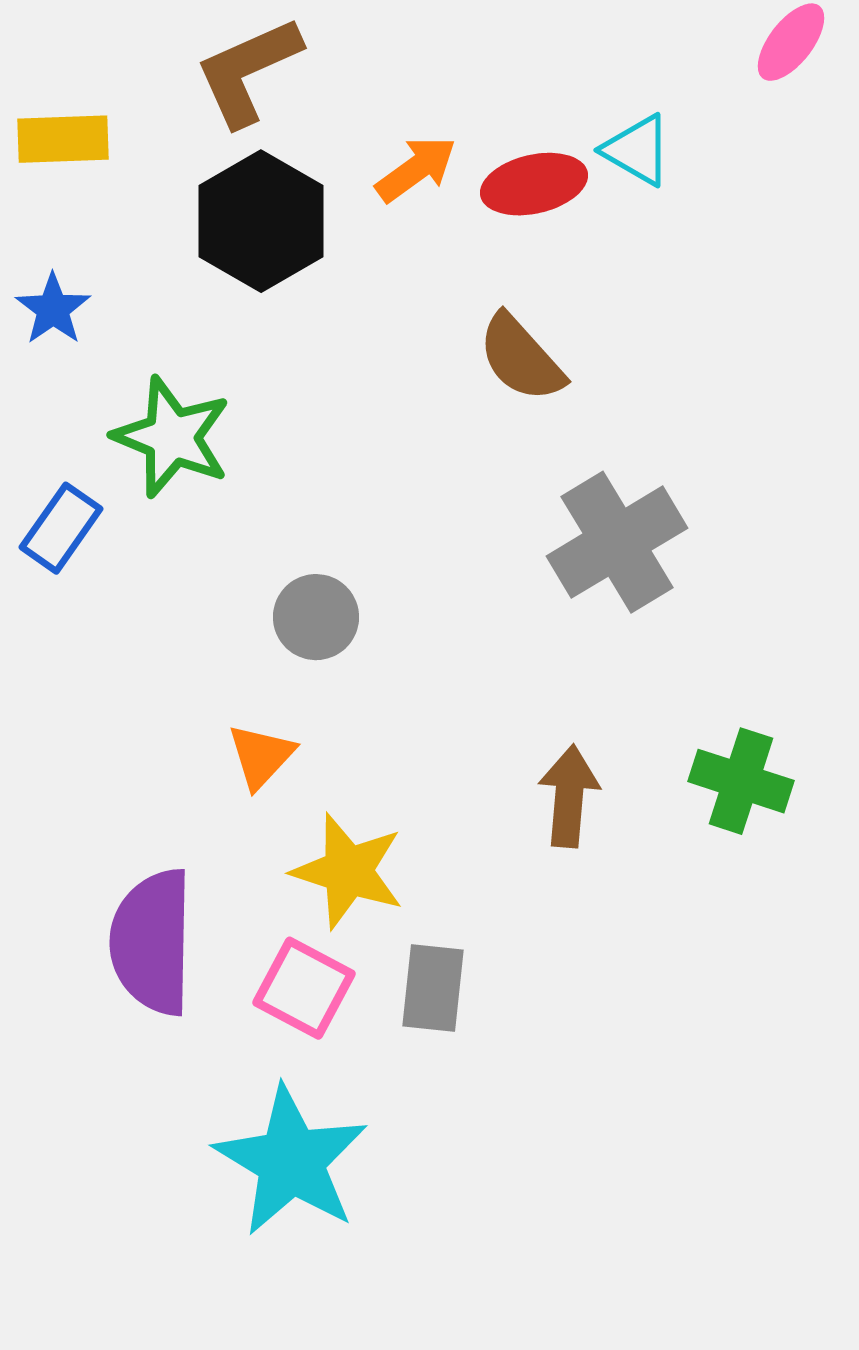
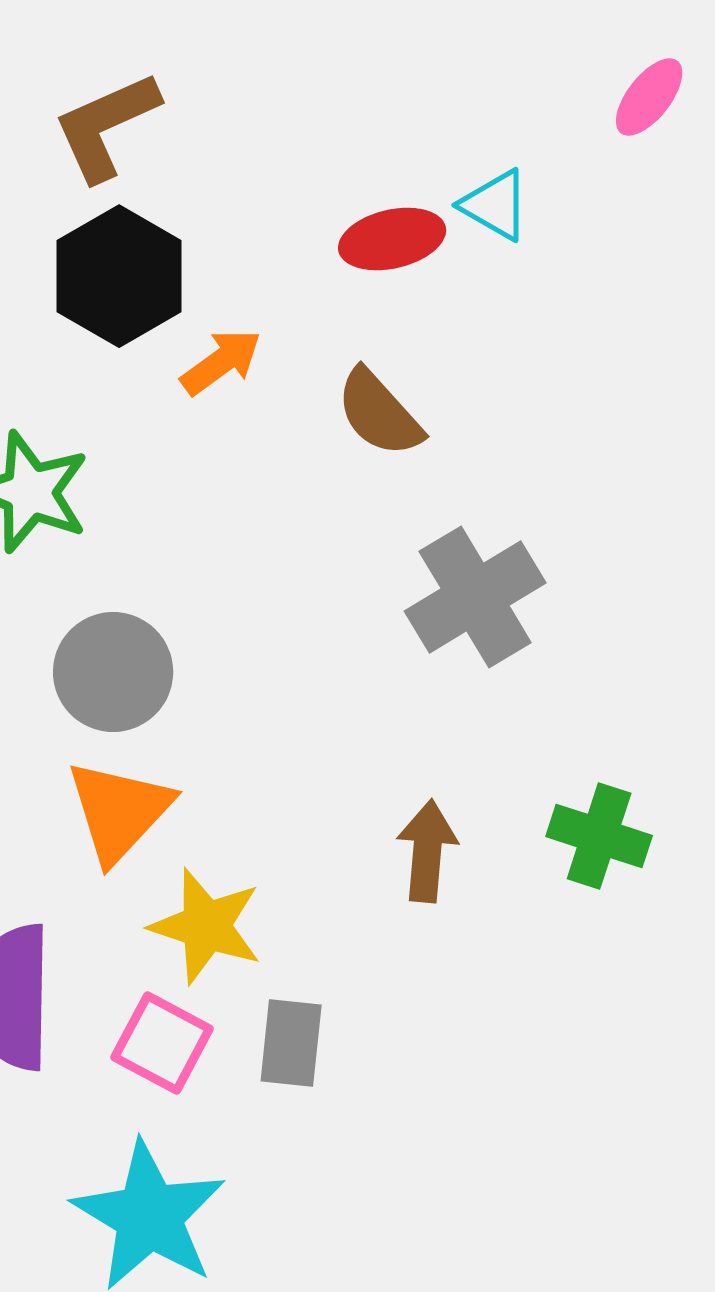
orange arrow: (416, 169) -> (221, 362), moved
gray circle: (316, 617) -> (113, 672), moved, size x1.4
orange triangle: (261, 756) -> (119, 811), size x1.6

